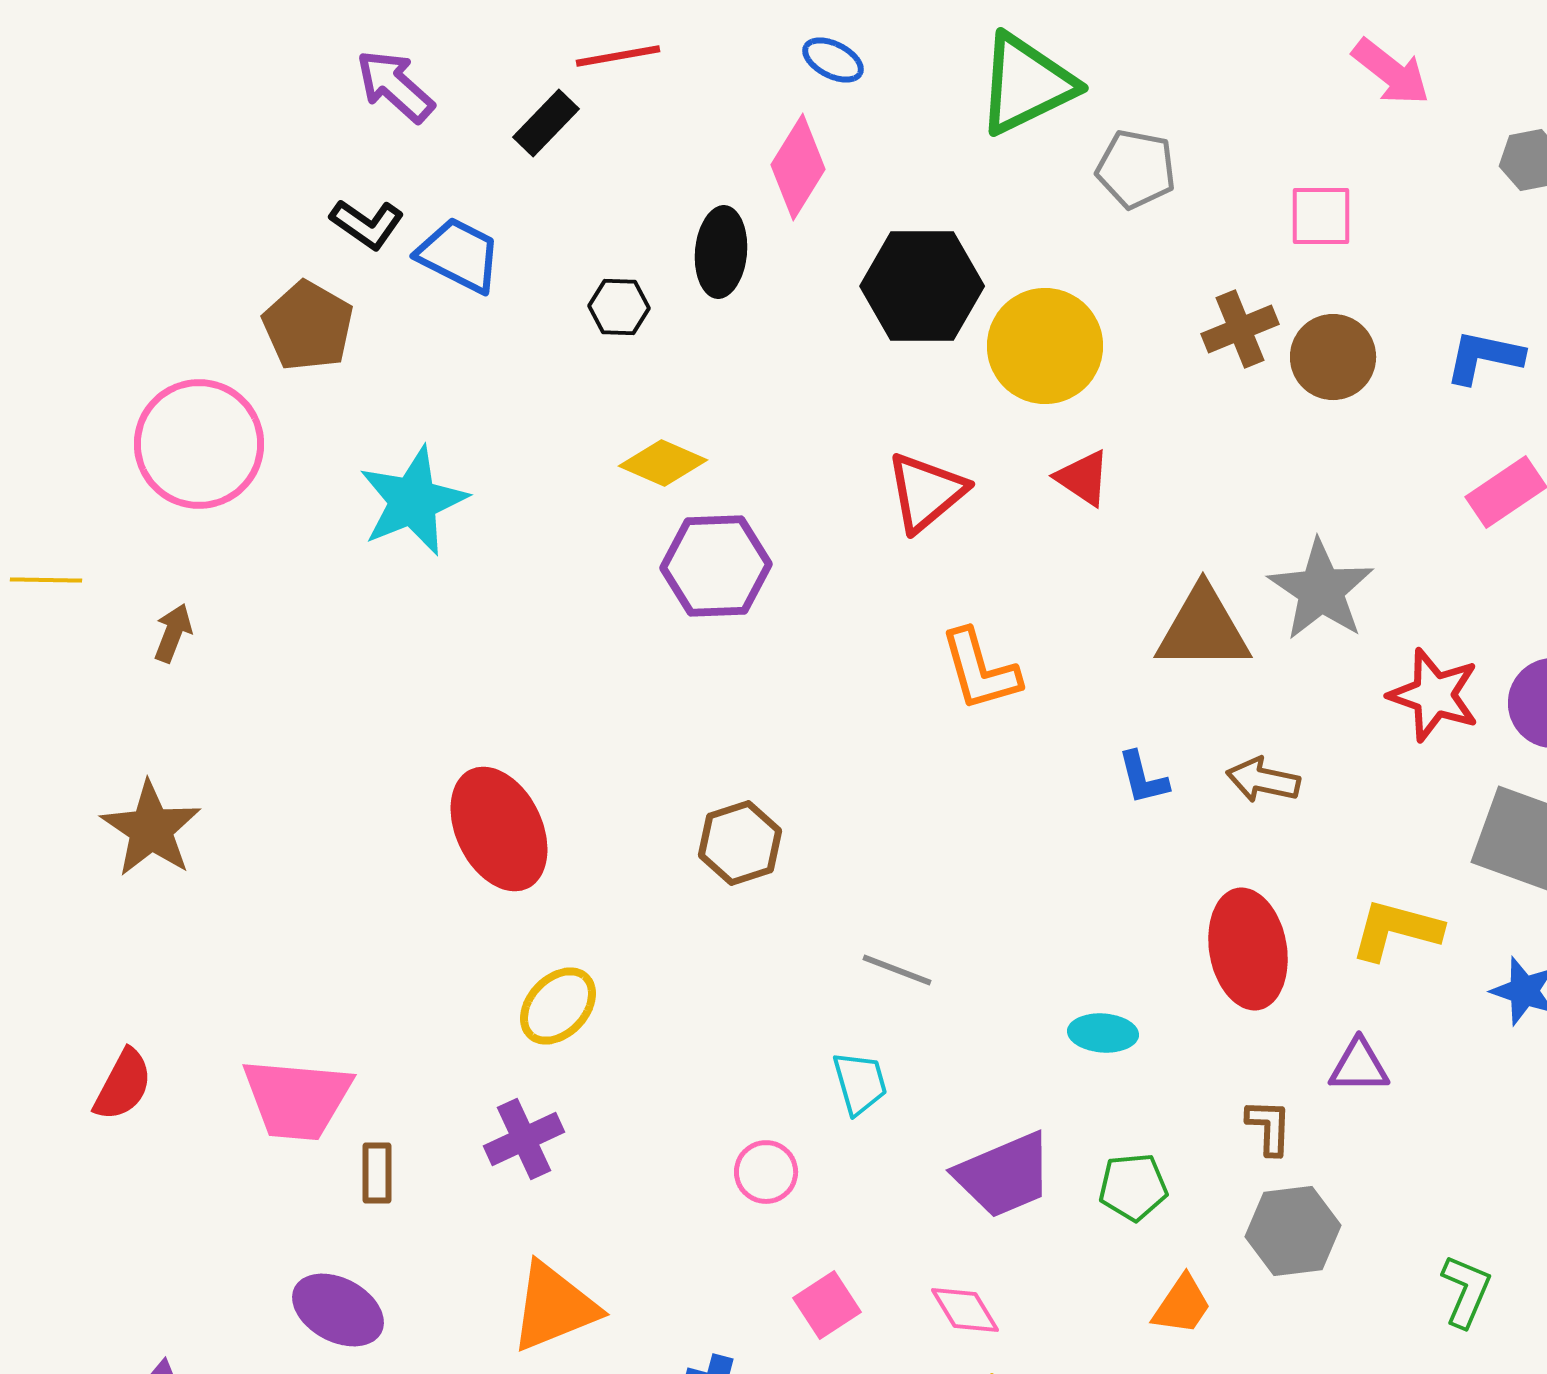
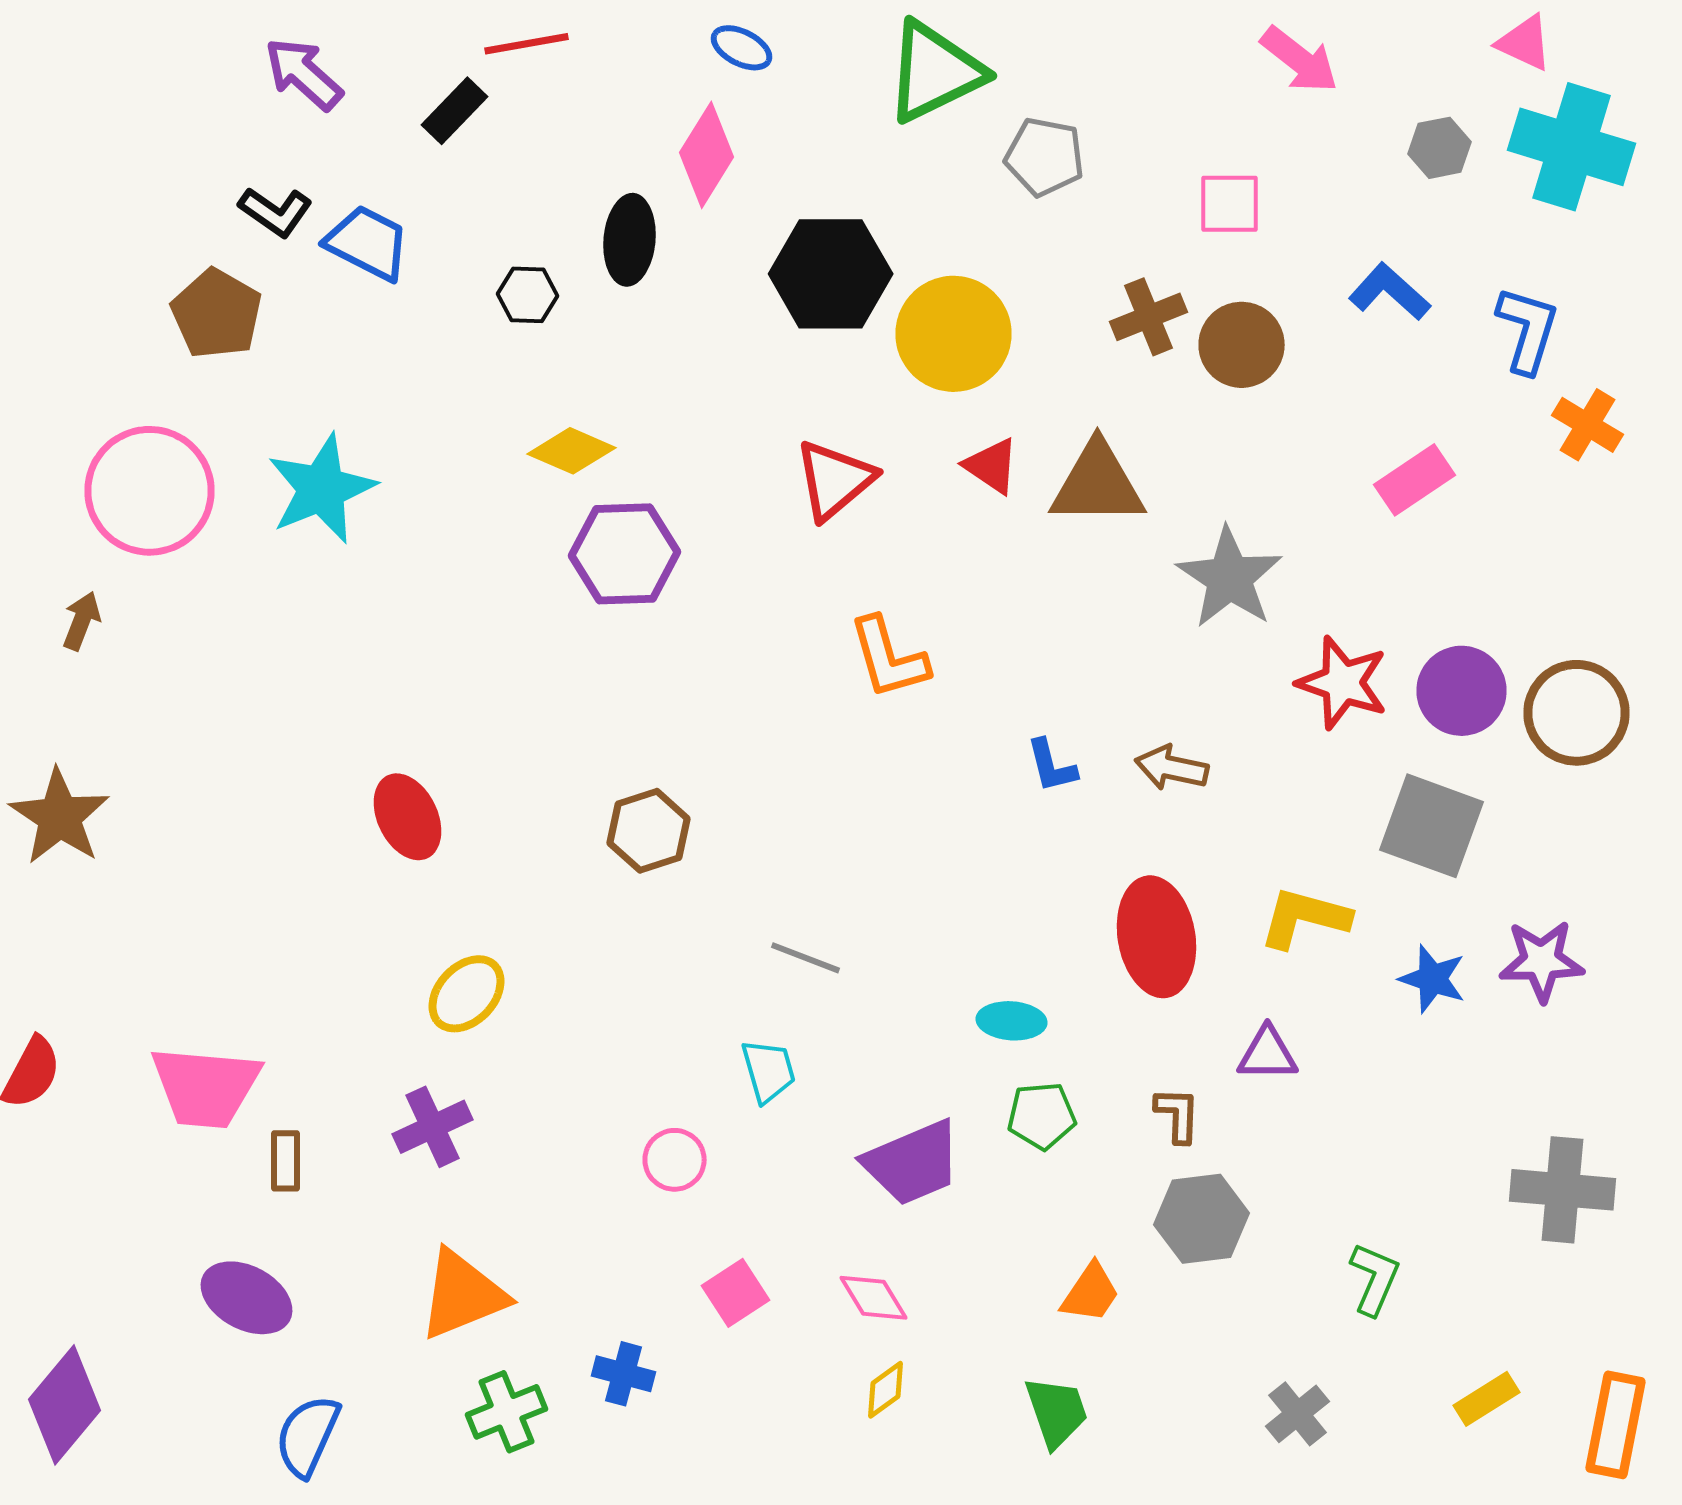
blue L-shape: (1484, 357) -> (1390, 292), moved, turned 30
pink circle: (199, 444) -> (150, 491), moved
brown triangle: (1203, 629) -> (1098, 484), moved
red ellipse: (499, 829) -> (408, 817), size x0.7
green pentagon: (1133, 1187) -> (1042, 1116), moved

